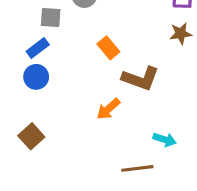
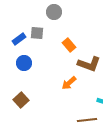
gray square: (51, 17) -> (37, 33), moved
blue rectangle: (38, 48) -> (19, 39), moved

